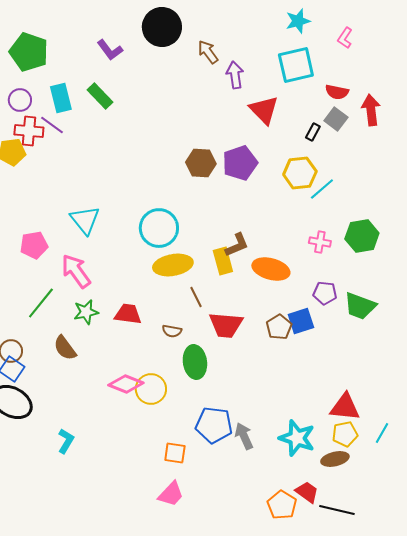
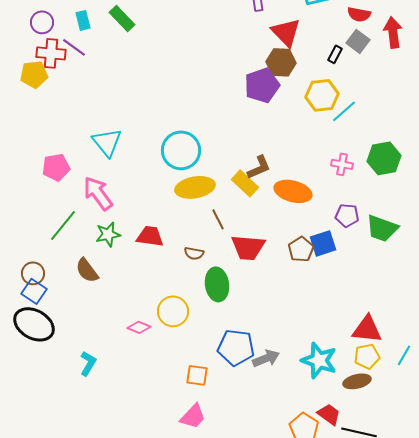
cyan rectangle: (61, 98) -> (83, 20), size x0.7
brown hexagon: (201, 163) -> (281, 62), moved
yellow rectangle: (223, 261) -> (245, 183), turned -32
pink diamond: (126, 384) -> (139, 327), moved, size x0.7
gray arrow: (244, 436) -> (266, 358), turned 92

